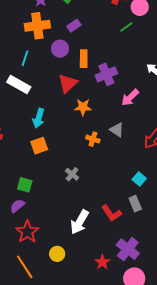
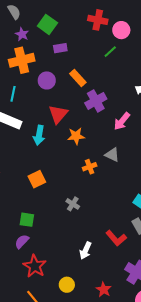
purple rectangle: (74, 26) -> (60, 48), moved, turned 32
orange rectangle: (84, 59) -> (78, 78), moved, turned -36
cyan arrow: (39, 118) -> (39, 135), moved
orange cross: (93, 139) -> (90, 167), turned -32
white arrow: (80, 222) -> (85, 251), size x0.7
red star: (102, 262) -> (104, 290), moved

